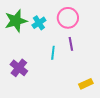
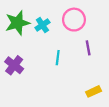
purple line: (71, 44) -> (88, 48), moved
purple cross: (19, 68) -> (14, 65), moved

